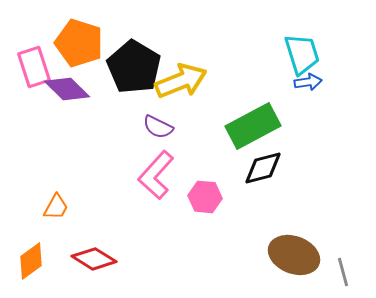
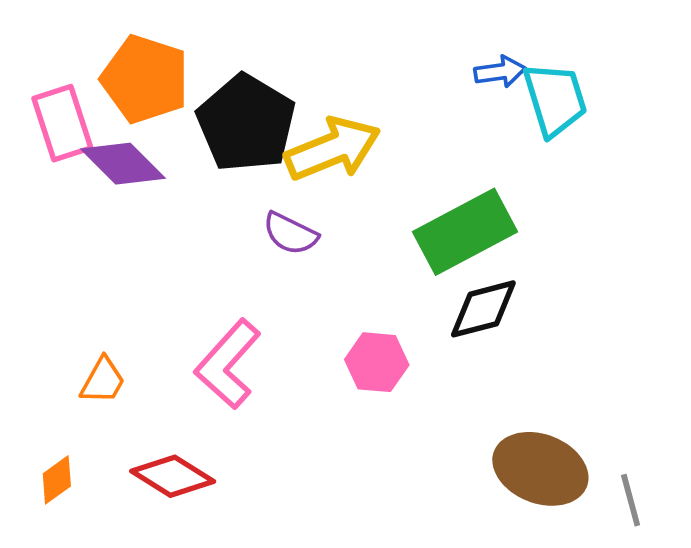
blue arrow: (308, 82) -> (500, 72), moved
pink L-shape: (156, 175) -> (228, 364), moved
orange diamond: (31, 261) -> (57, 480), size x0.7

